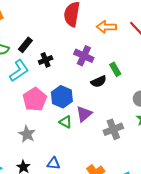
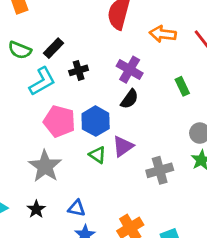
green rectangle: (115, 69) -> (182, 86), moved
black semicircle: (99, 82) -> (130, 99), moved, turned -35
pink pentagon: (35, 99) -> (59, 121), turned -30
gray star: (27, 134) -> (45, 166), size x1.4

